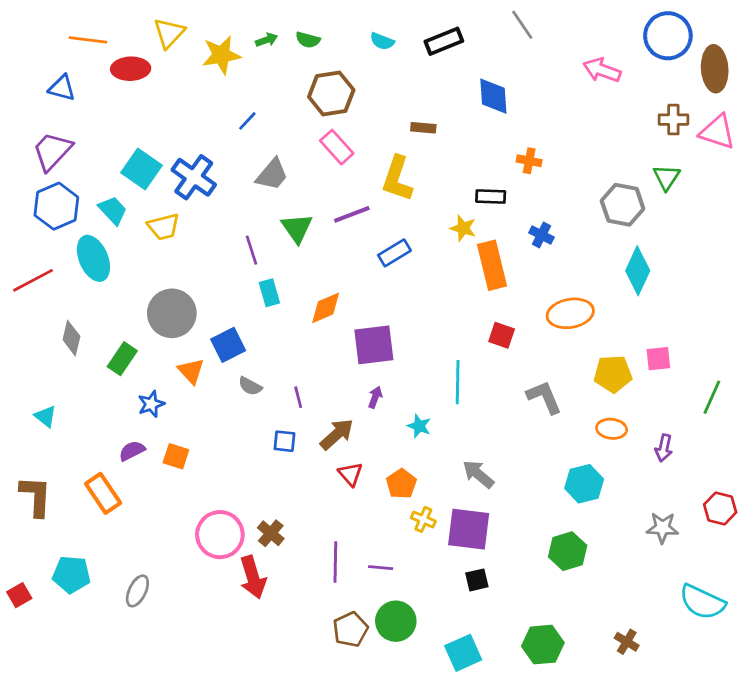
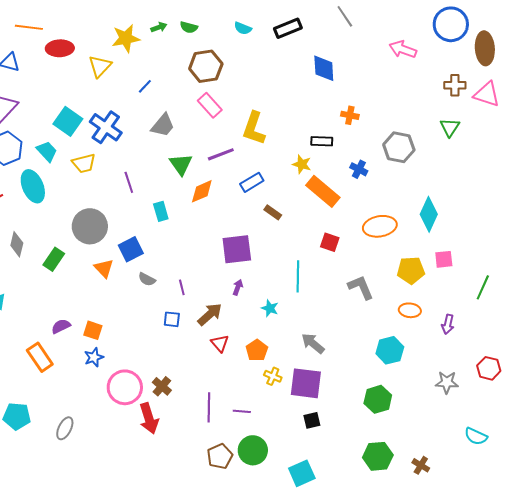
yellow triangle: (169, 33) -> (100, 66), moved
brown rectangle: (423, 128) -> (273, 212), moved, turned 30
gray hexagon: (623, 205) -> (399, 147), moved
purple line: (251, 250) -> (129, 182), moved
orange rectangle: (492, 265) -> (323, 191), turned -36
cyan diamond: (638, 271) -> (429, 214), moved
orange diamond: (326, 308) -> (202, 191), moved
blue star: (151, 404) -> (94, 357), moved
cyan semicircle: (702, 602) -> (476, 436), size x0.7
green hexagon: (543, 645) -> (378, 456), moved

